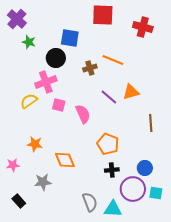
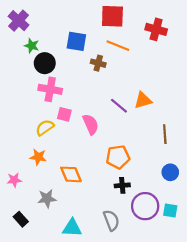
black circle: (56, 58) -> (45, 63), moved
orange line: (113, 60) -> (118, 46), moved
brown cross: (90, 68) -> (98, 63), moved, turned 32
pink cross: (46, 82) -> (50, 89), turned 30
yellow semicircle: (29, 101) -> (45, 128), moved
orange pentagon: (108, 144) -> (118, 157), turned -30
blue circle: (145, 168) -> (170, 172), moved
gray semicircle: (90, 202) -> (111, 220), moved
cyan triangle: (113, 209) -> (72, 228), moved

